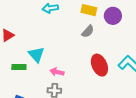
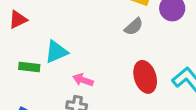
cyan triangle: (36, 55) -> (56, 52), turned 42

